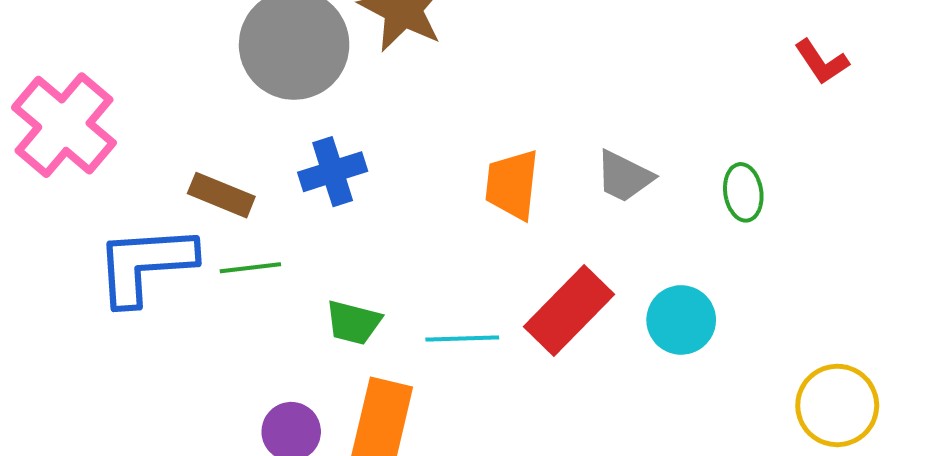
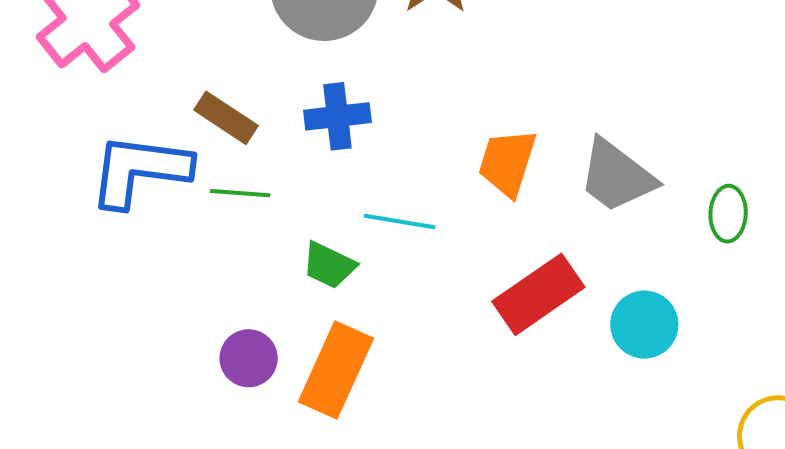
gray trapezoid: (624, 177) -> (617, 176), size x1.4
cyan line: (462, 338) -> (400, 221), moved

